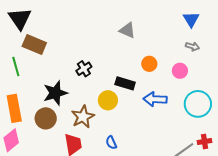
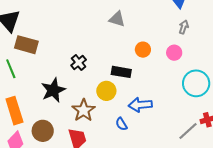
gray arrow: (192, 46) -> (184, 27), turned -80
blue arrow: (155, 99) -> (140, 105), moved
brown circle: (46, 118) -> (43, 131), moved
blue semicircle: (111, 143) -> (121, 124), moved

